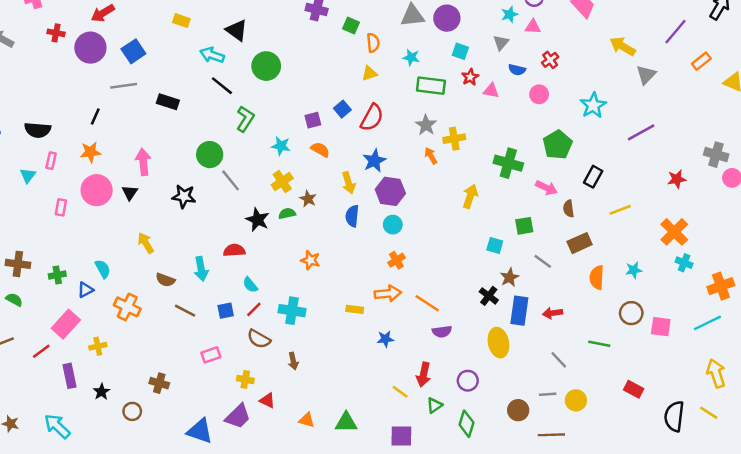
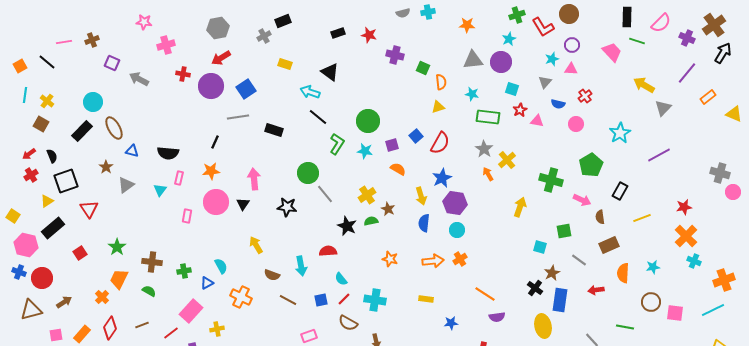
green circle: (266, 66) -> (368, 121), moved
yellow cross: (454, 139) -> (507, 160), turned -30
cyan star: (281, 146) -> (365, 151), moved
red star: (677, 179) -> (684, 207), moved
orange arrow: (388, 293) -> (433, 261), moved
red arrow: (553, 313) -> (596, 290), moved

